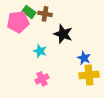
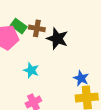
black star: (63, 34) -> (57, 39), moved

